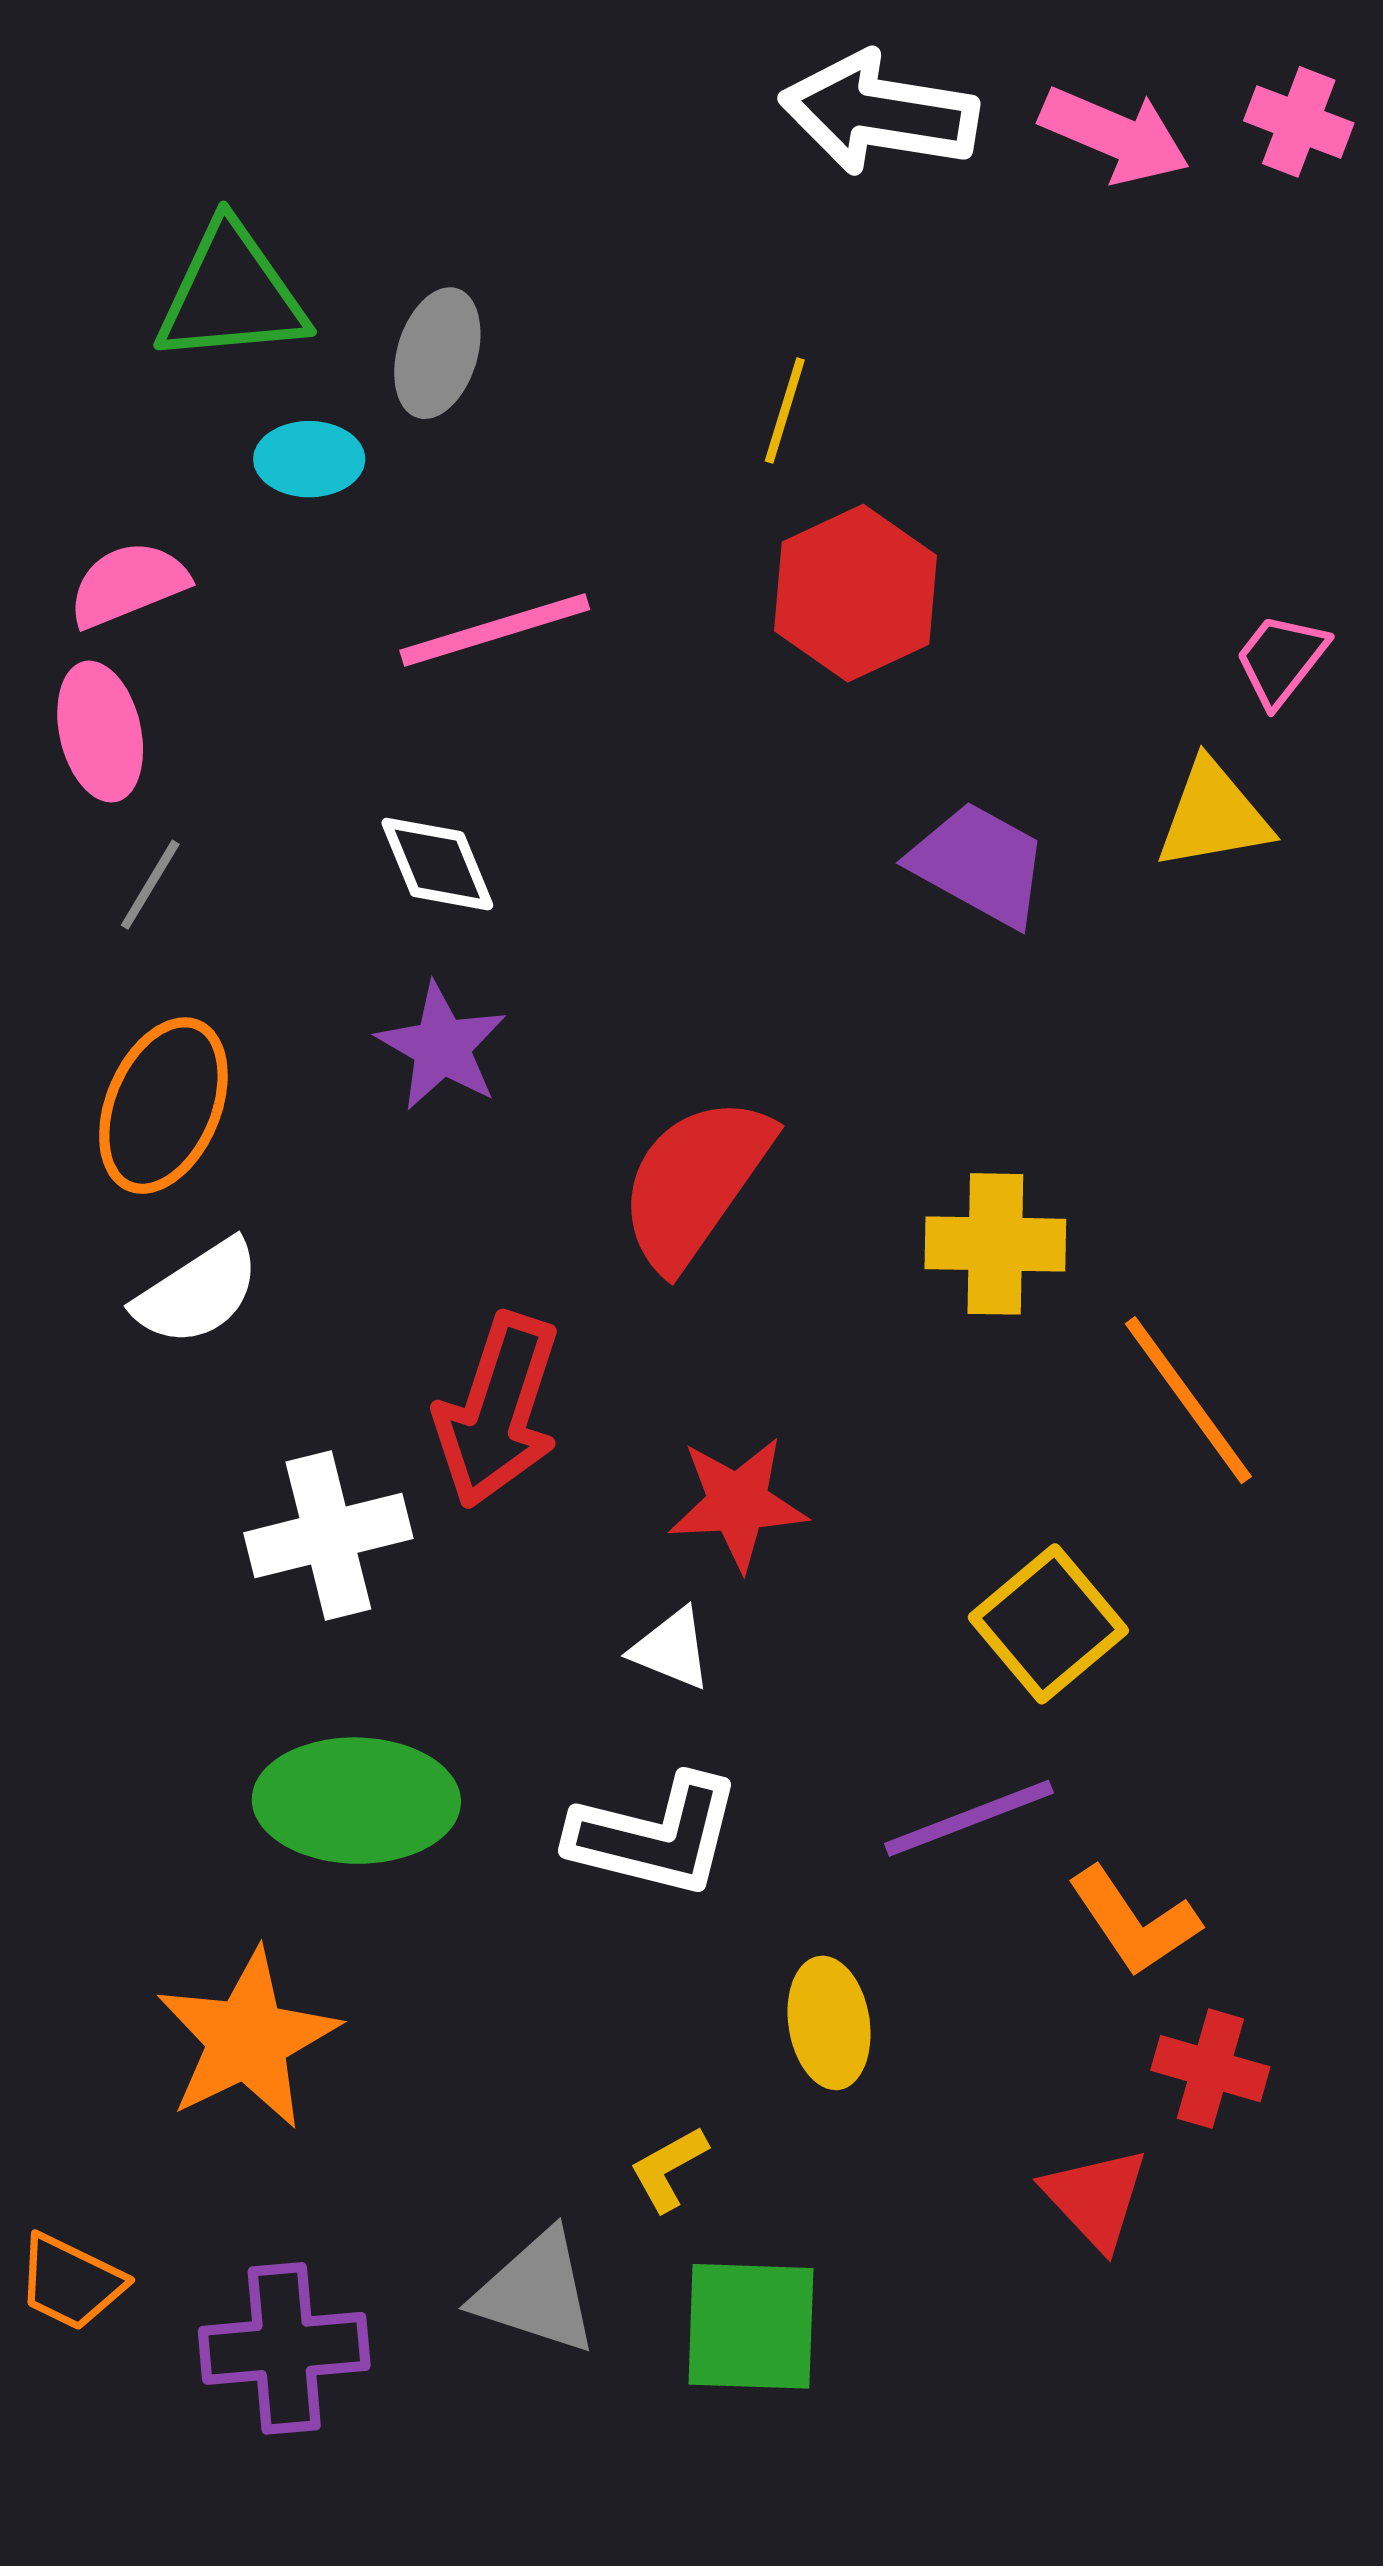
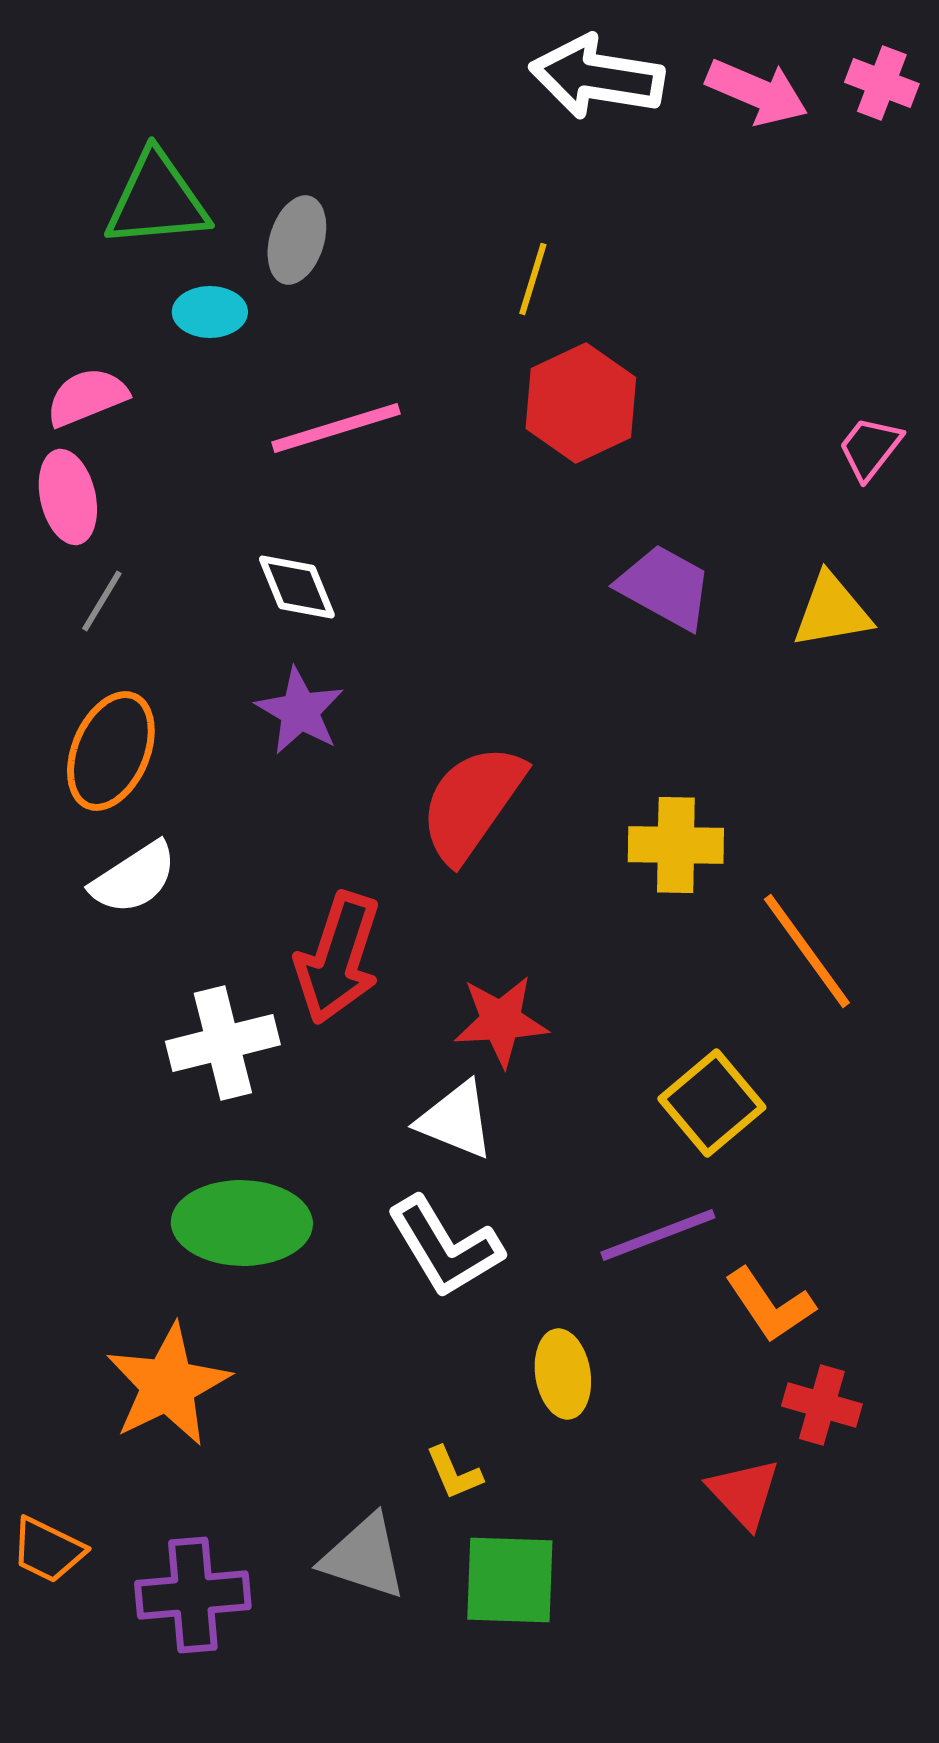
yellow triangle: (1213, 815) -> (832, 611), moved
white triangle: (671, 1649) -> (456, 1120), size x1.4
white L-shape: (655, 1836) -> (445, 1247), turned 45
yellow L-shape: (669, 2169) -> (454, 1473), turned -84

